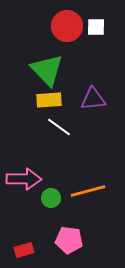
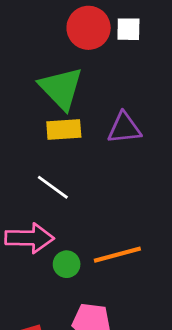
white line: (59, 127) -> (53, 187), moved

